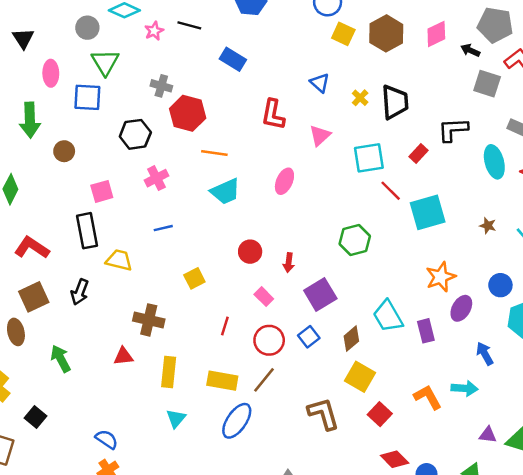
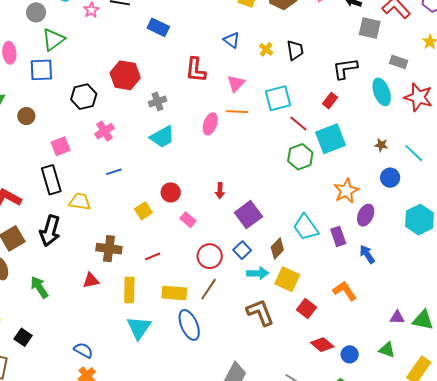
green triangle: (105, 62) -> (53, 40), turned 30
gray cross: (161, 86) -> (158, 101), moved, turned -30
black trapezoid: (395, 102) -> (295, 50), size x0.7
orange line: (214, 153) -> (237, 112), moved
red rectangle: (419, 154) -> (330, 101), moved
green hexagon: (355, 240) -> (300, 157), moved
red circle: (250, 252) -> (171, 192), moved
blue circle: (500, 285) -> (390, 178), moved
black arrow: (80, 292) -> (50, 231), size x1.4
pink rectangle: (264, 297) -> (188, 220), moved
red line: (225, 326) -> (153, 256), moved, turned 56
blue arrow: (485, 354) -> (367, 254), moved
cyan arrow: (465, 388) -> (258, 273), moved
cyan triangle: (176, 418) -> (139, 328), size x1.5
blue ellipse: (237, 421) -> (189, 325), turned -52

